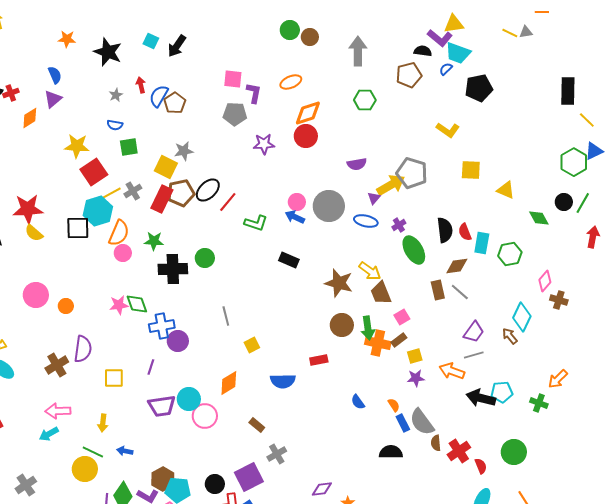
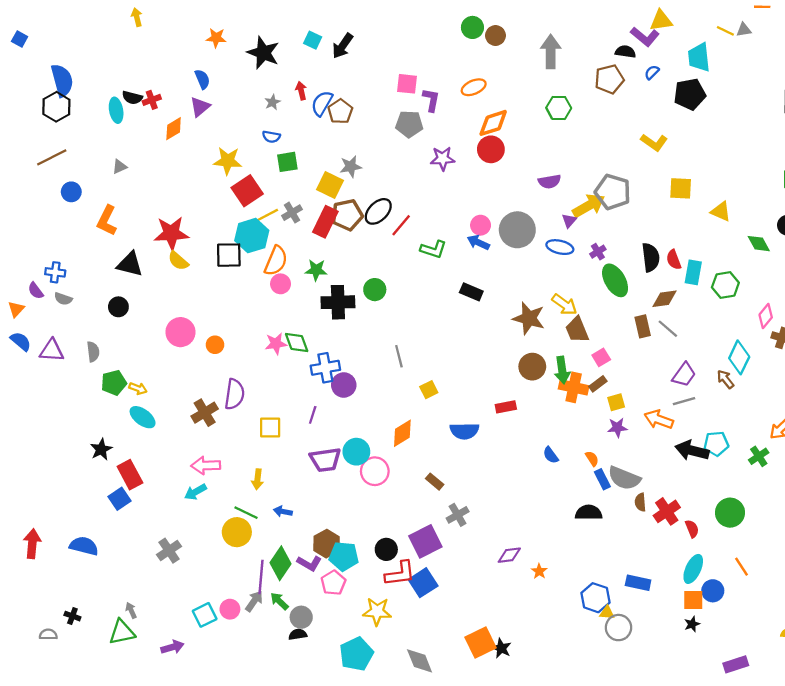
cyan trapezoid: (458, 53) -> (699, 57), moved, turned 64
green cross: (539, 403) -> (759, 456), turned 36
gray semicircle: (422, 422) -> (624, 478), turned -32

